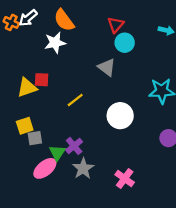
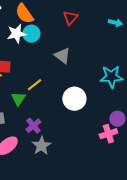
cyan circle: (125, 43) -> (31, 34), moved
green triangle: (57, 153) -> (18, 99), moved
pink cross: (125, 179) -> (108, 134), moved, turned 36

